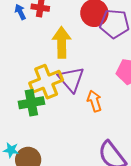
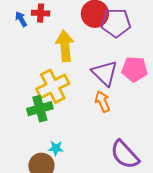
purple triangle: (71, 79) -> (105, 73), moved
cyan star: (11, 150) -> (56, 148), moved

